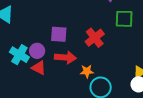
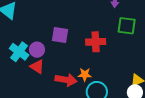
red cross: (95, 38) -> (96, 42), turned 30
red arrow: (65, 57) -> (66, 80), moved

